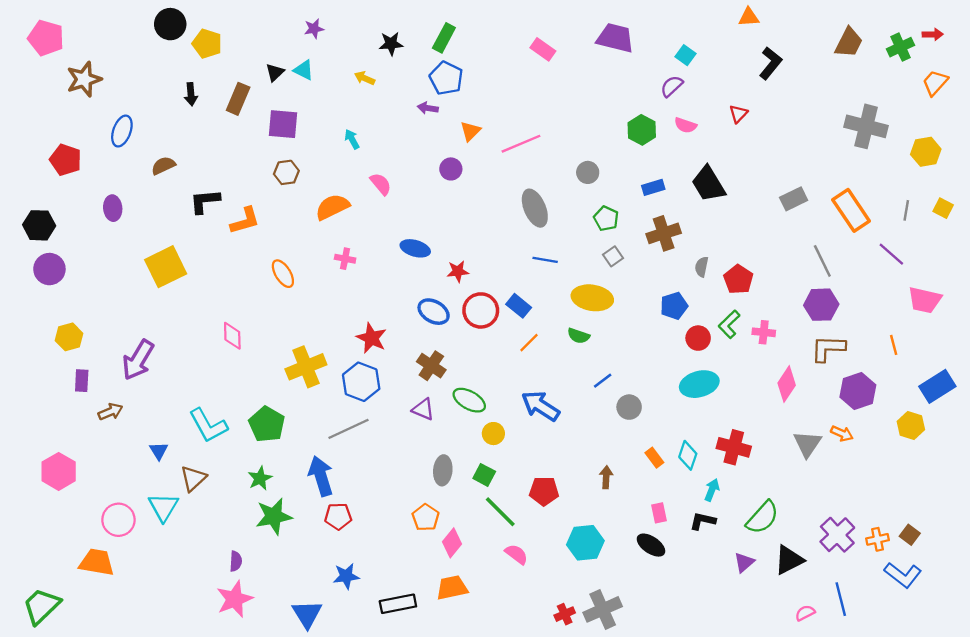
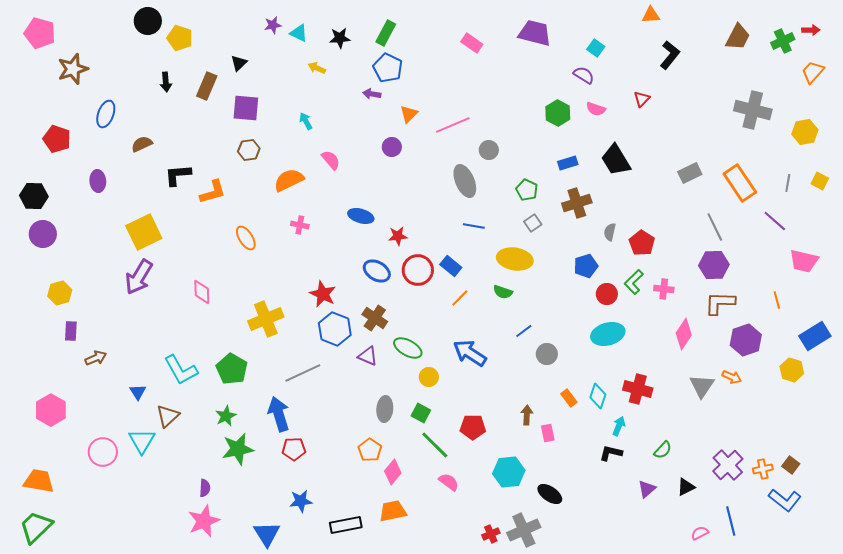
cyan triangle: (304, 70) -> (299, 33), moved
purple semicircle: (672, 86) -> (584, 75), turned 75
gray circle: (588, 172) -> (489, 150), moved
purple arrow: (138, 360) -> (139, 277), moved
blue hexagon: (361, 382) -> (335, 329), moved
pink rectangle: (659, 513) -> (548, 433), moved
green semicircle: (763, 517) -> (663, 450), size x0.6
black ellipse: (651, 545) -> (550, 494), moved
black triangle: (789, 560) -> (686, 487), size x0.7
orange trapezoid: (97, 562) -> (39, 481), moved

